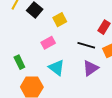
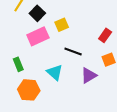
pink rectangle: (48, 43) -> (38, 36), moved, size x1.5
black line: (86, 45) -> (73, 51), moved

